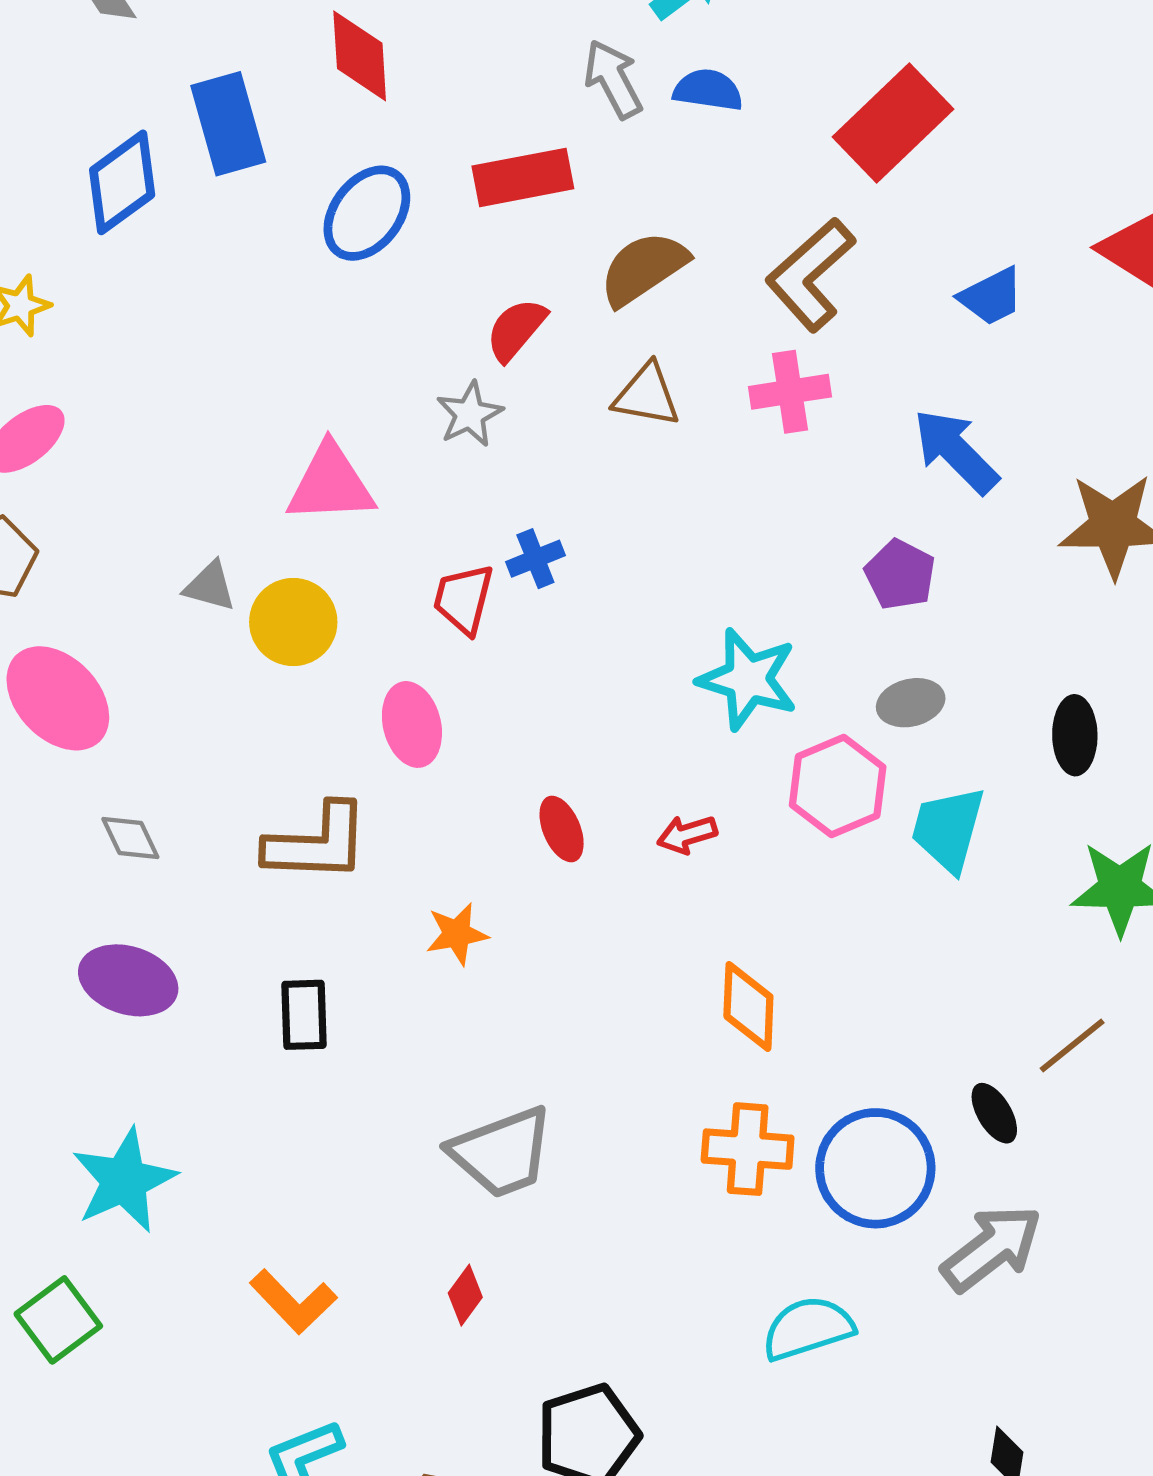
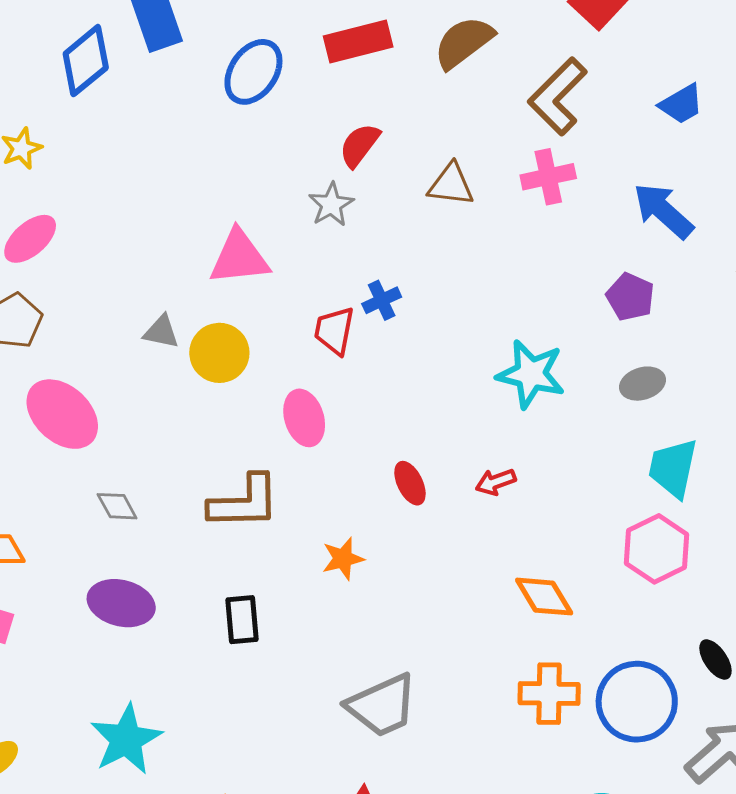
brown semicircle: (643, 268) -> (464, 42), moved
pink hexagon: (838, 786) -> (657, 549), moved
orange diamond: (748, 1006) -> (544, 597), turned -30

